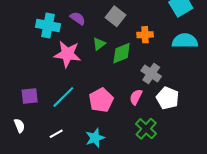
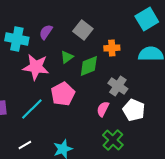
purple semicircle: (78, 18) -> (46, 32), turned -91
pink pentagon: (101, 100) -> (63, 94), moved

